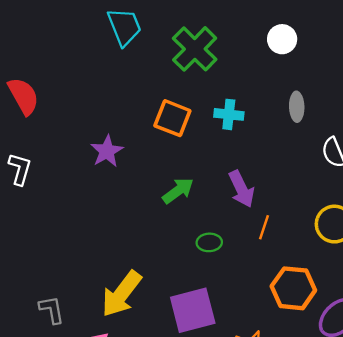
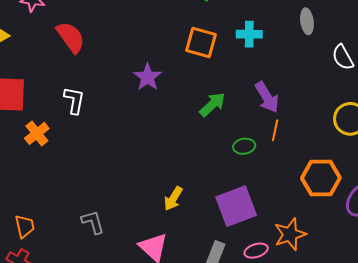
orange line: (264, 227) -> (275, 130), moved
yellow arrow: (121, 294) -> (173, 199), size x0.6
gray L-shape: (52, 310) -> (93, 222), moved

